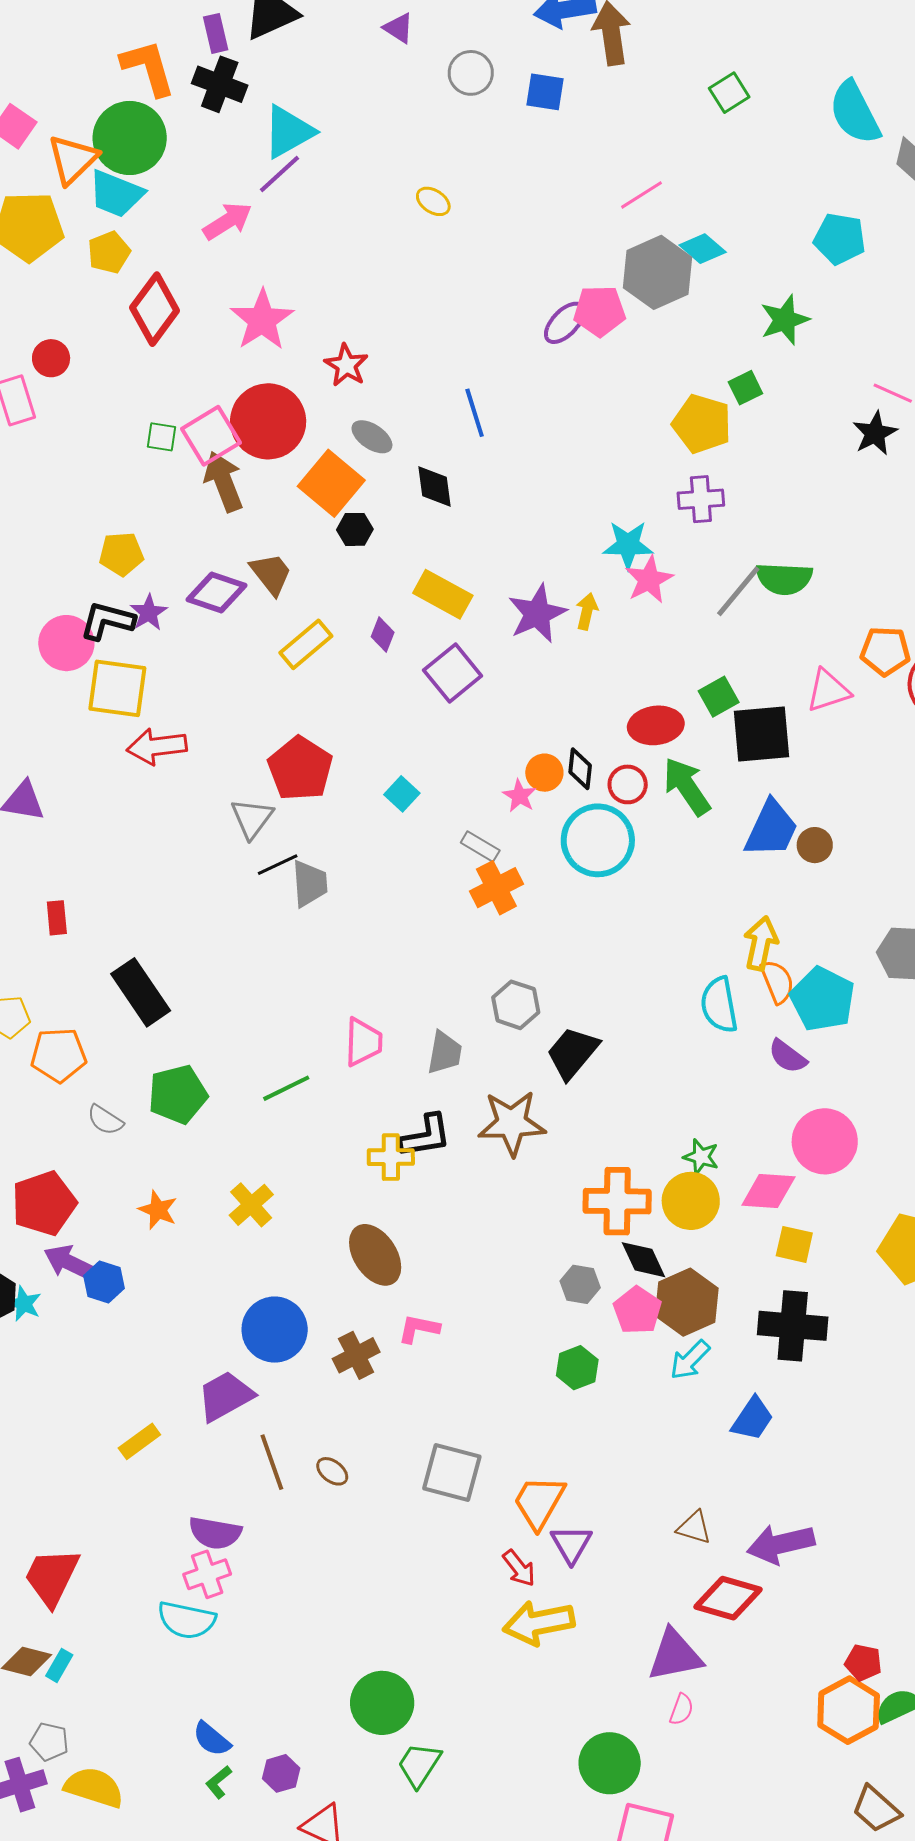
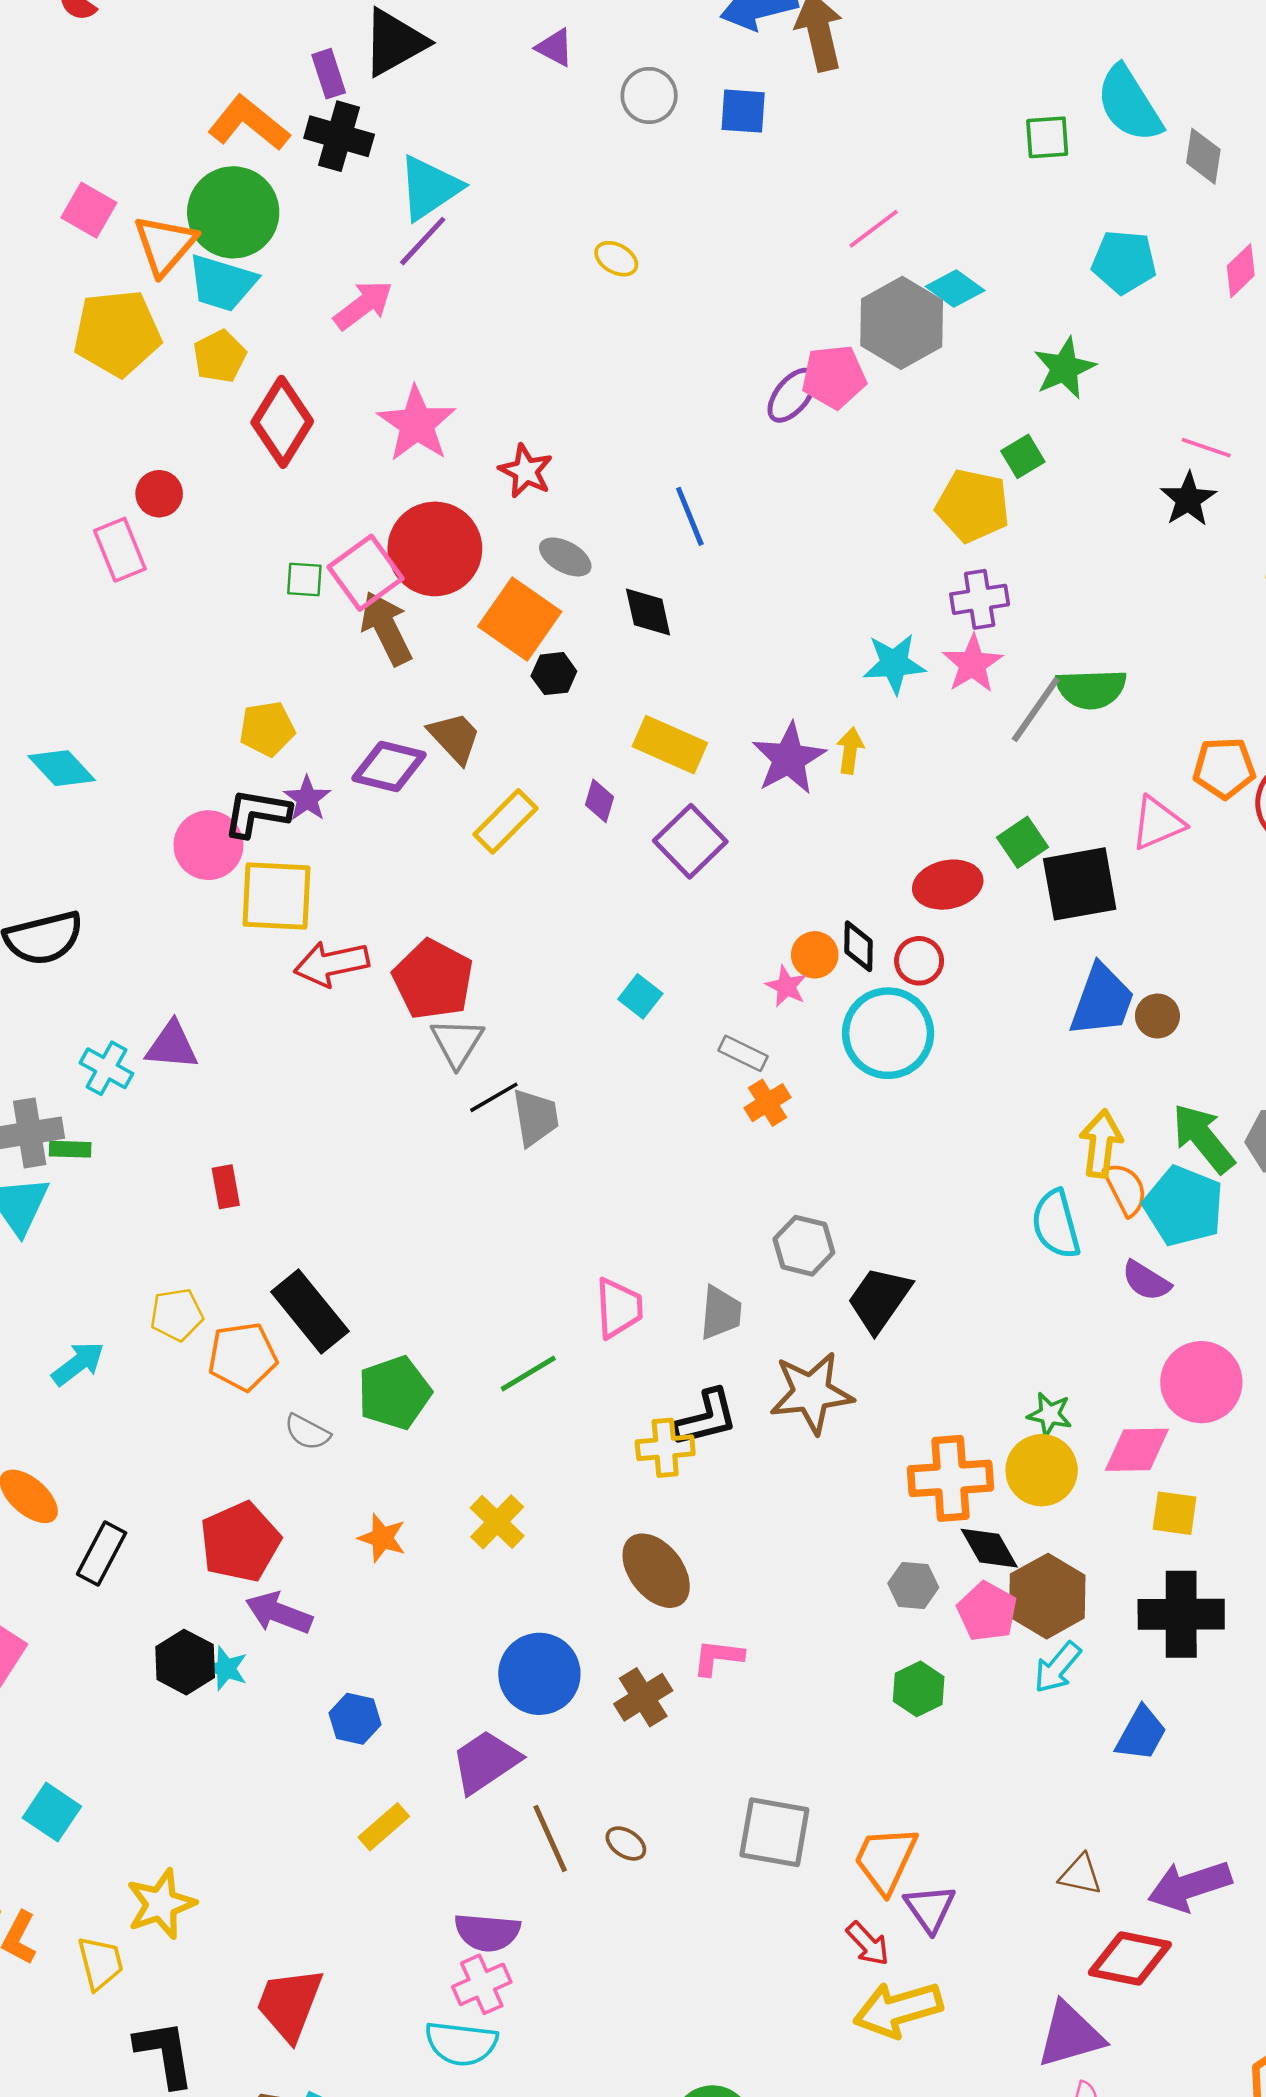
orange L-shape: (148, 68) -> (249, 123), turned -30
green square: (729, 93) -> (1047, 137), moved, turned 33
pink star: (649, 580) -> (972, 664), moved
red pentagon: (300, 769) -> (433, 980), moved
green arrow: (687, 787) -> (1203, 1138), moved
orange cross: (496, 888) -> (767, 1103), size x0.7
black rectangle: (141, 992) -> (310, 1312), moved
blue hexagon: (104, 1282) -> (355, 1719), moved

